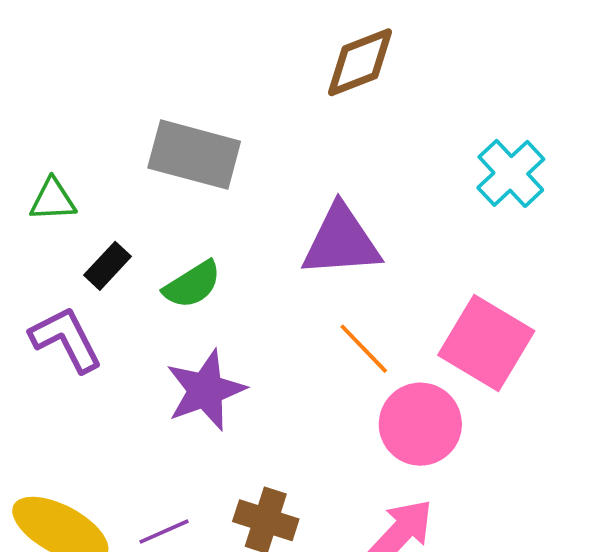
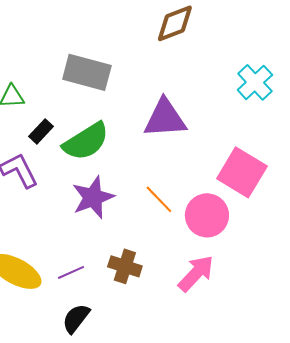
green semicircle: (192, 285) -> (86, 141), size x1.5
orange line: (364, 349) -> (159, 199), moved

